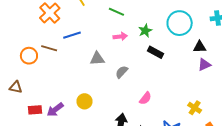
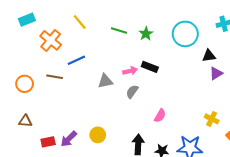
green star: (145, 31) -> (146, 34), moved
pink arrow: (120, 36) -> (130, 71), moved
black rectangle: (156, 52) -> (150, 67), moved
orange circle: (29, 56) -> (25, 84), moved
yellow circle: (84, 101) -> (98, 135), moved

